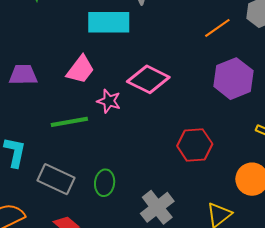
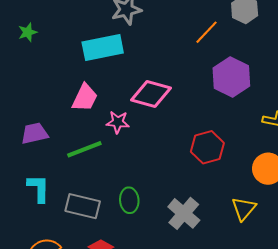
purple trapezoid: (23, 75) -> (34, 133), moved

